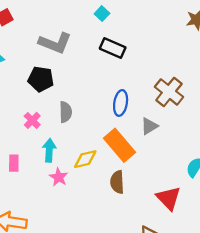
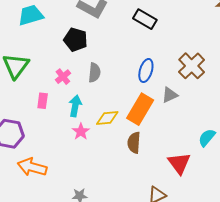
orange rectangle: (119, 145) -> (140, 109), turned 64
pink rectangle: (14, 163) -> (43, 101), moved

